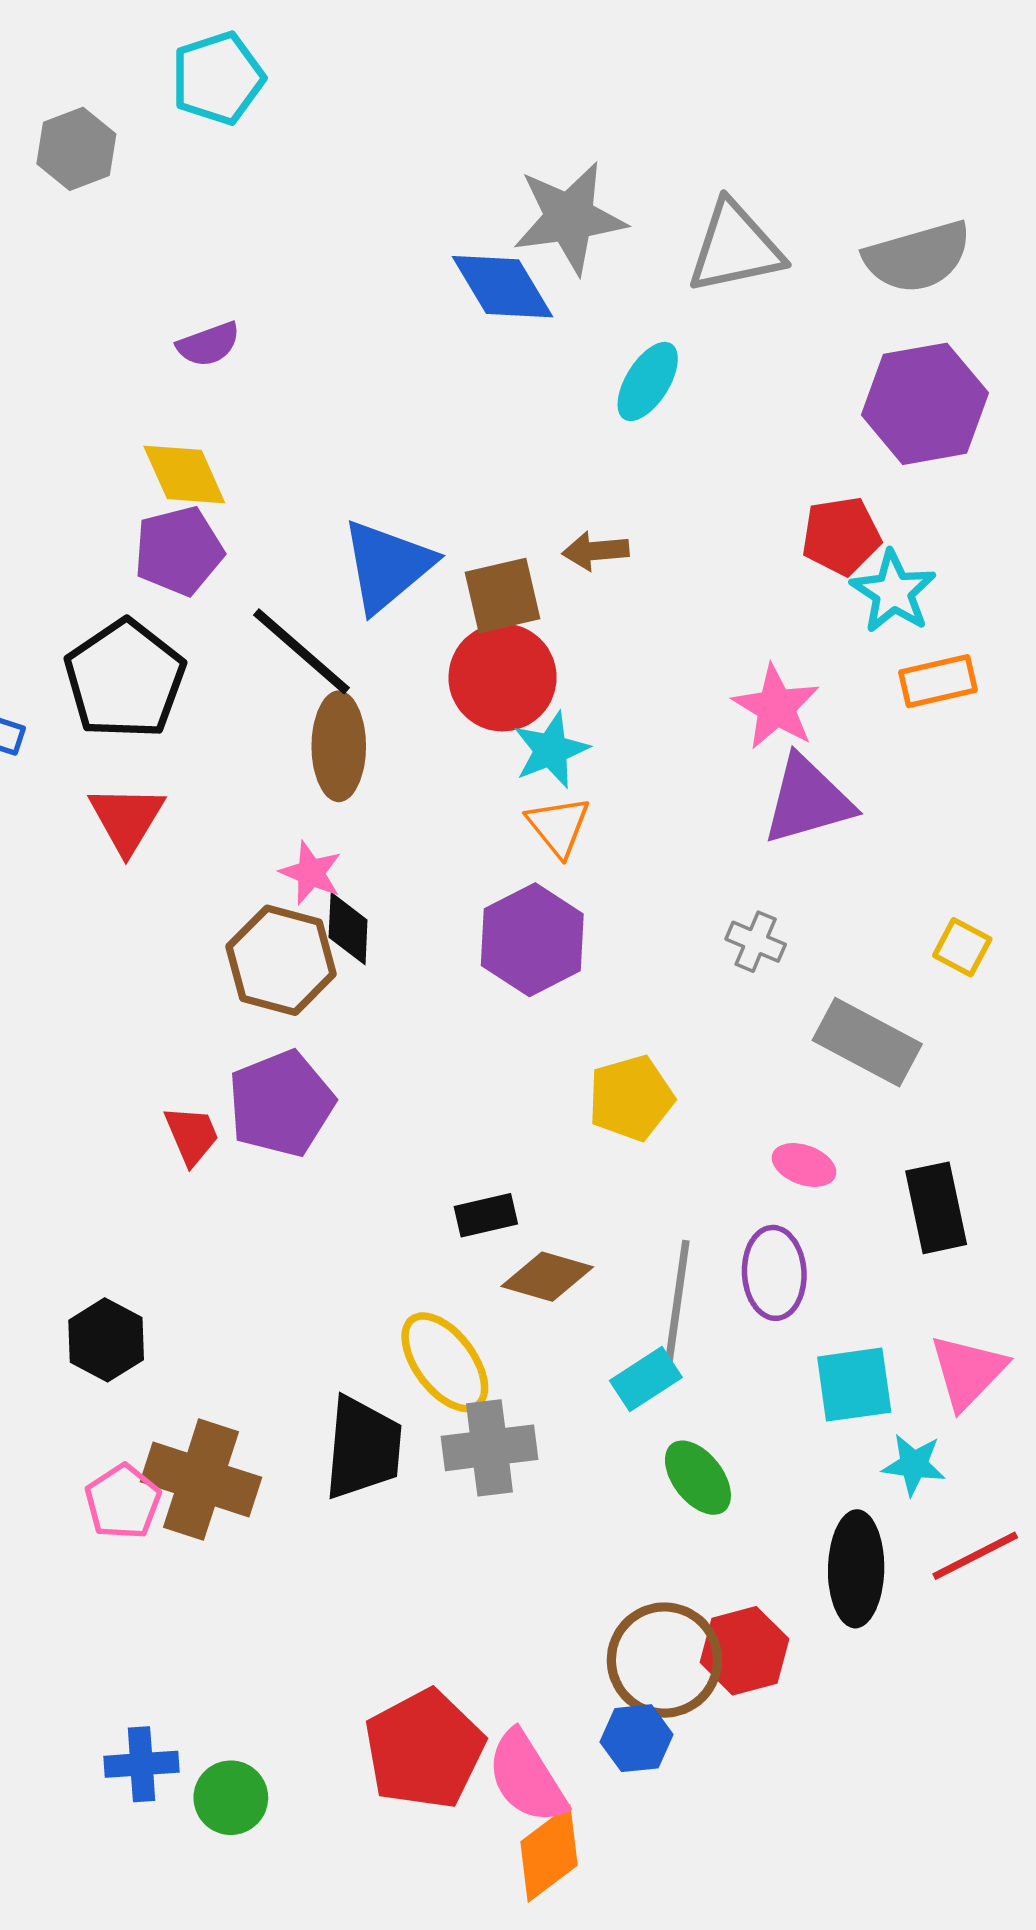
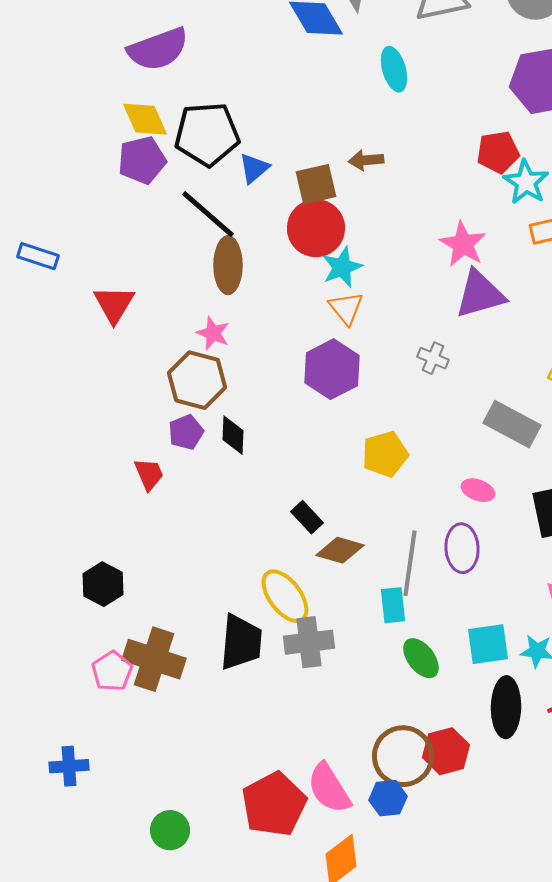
purple semicircle: (208, 344) -> (158, 49), size x1.8
cyan ellipse: (648, 382) -> (394, 69), turned -48
blue triangle: (387, 566) -> (254, 168), size x0.6
black pentagon: (125, 679) -> (207, 134), moved, turned 30
black diamond: (348, 929) -> (233, 435), moved
gray cross: (756, 942) -> (433, 358), moved
purple pentagon: (281, 1104) -> (186, 432), moved, size x0.6
black rectangle: (486, 1215) -> (307, 517), turned 60
cyan rectangle: (646, 1379) -> (393, 605), turned -63
cyan square: (854, 1385) -> (488, 644), moved
blue cross: (141, 1764) -> (69, 766), moved
pink semicircle: (527, 1777) -> (329, 788), moved

